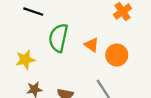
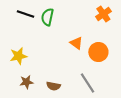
green semicircle: (58, 38) -> (47, 17), moved, size x0.7

